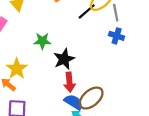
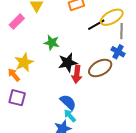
red arrow: (69, 82) -> (77, 74), moved
brown ellipse: (91, 98) -> (100, 68), moved

